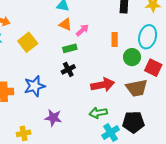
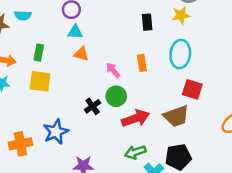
pink arrow: (82, 30) -> (113, 70), moved, turned -80
yellow square: (28, 42) -> (40, 81), turned -36
green rectangle: (70, 48) -> (39, 53), moved, turned -56
green circle: (132, 57) -> (116, 96), moved

